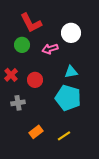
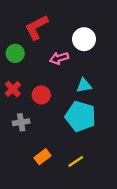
red L-shape: (31, 23) -> (37, 27), turned 90
green circle: (22, 45) -> (15, 53), moved

